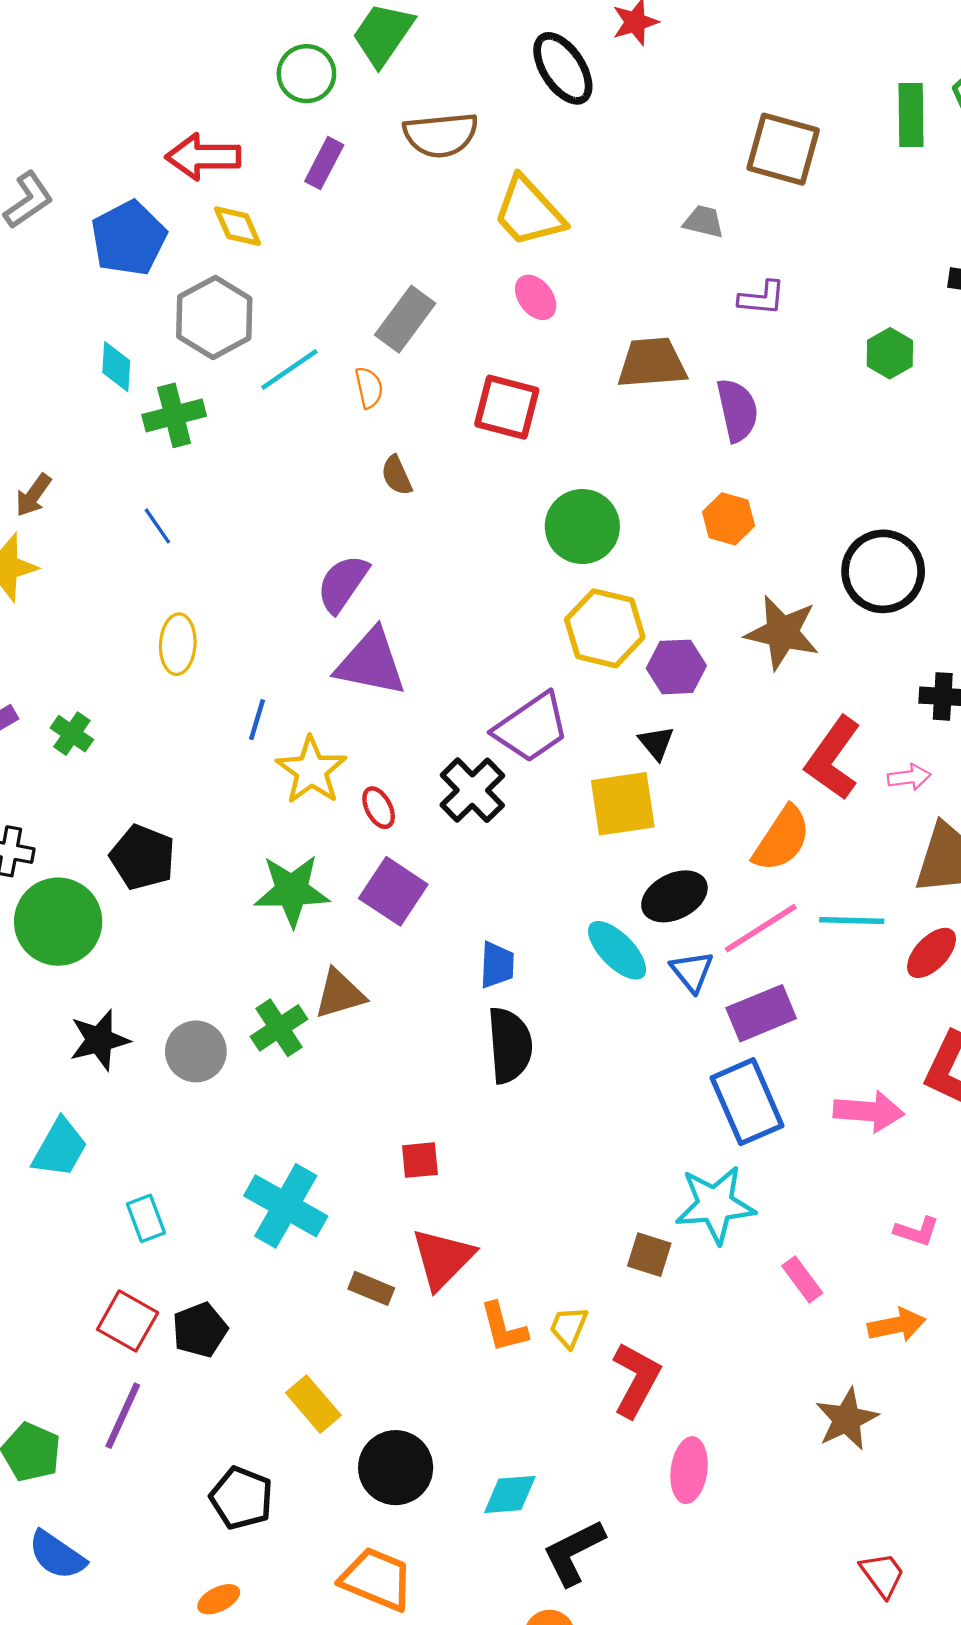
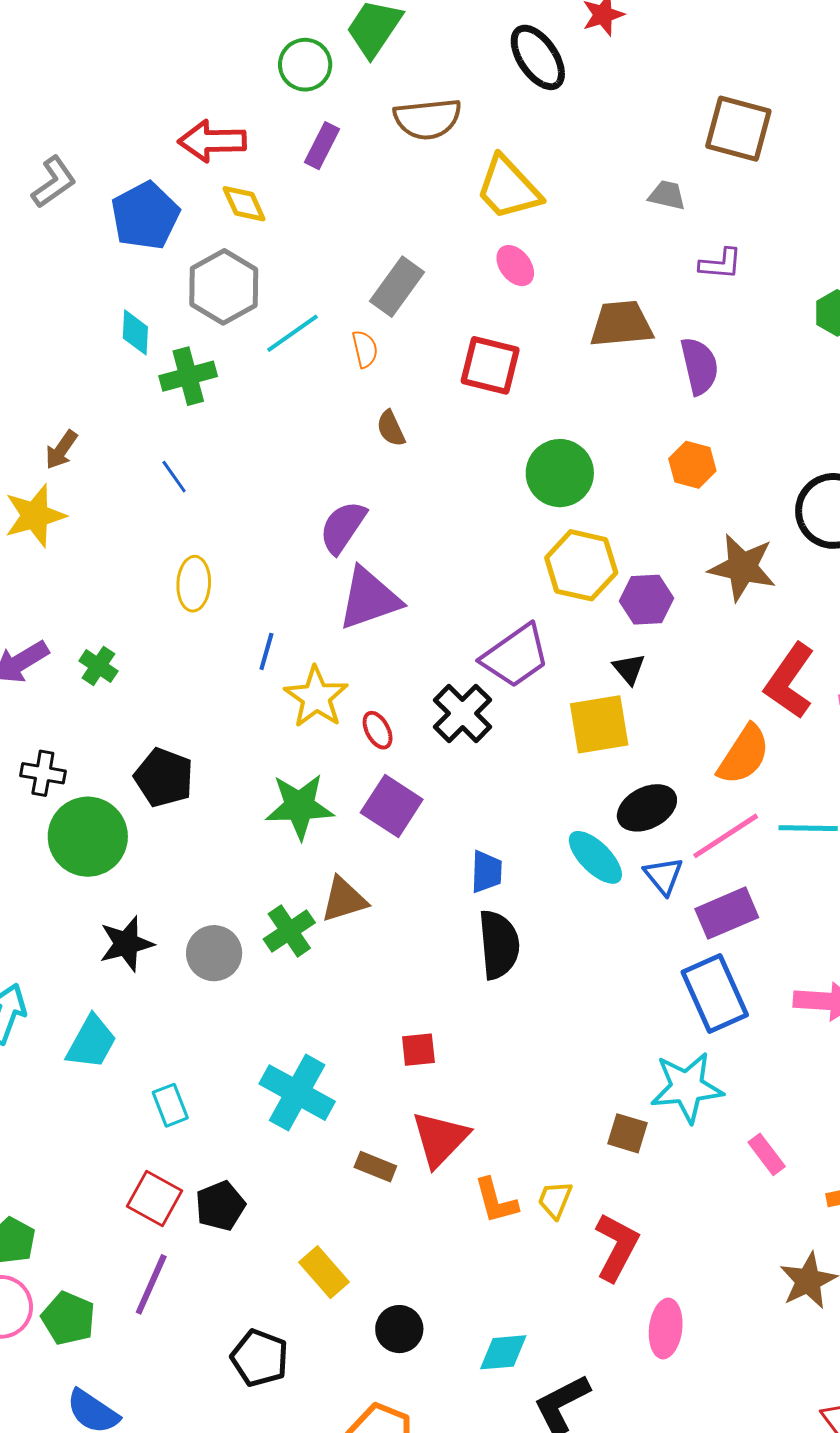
purple triangle: (371, 663) -> (369, 599), turned -30
black circle: (396, 1468) -> (399, 1329), size x0.7

